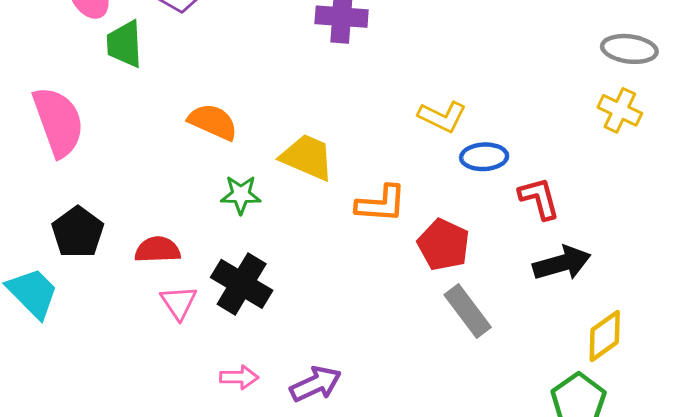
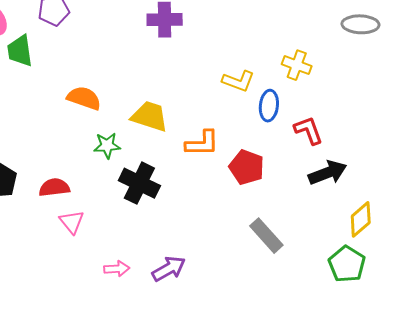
yellow cross: (620, 110) -> (297, 65), moved
blue ellipse: (484, 157) -> (269, 106), turned -76
black cross: (242, 284) -> (139, 183), moved
gray rectangle: (468, 311) -> (266, 236), moved

